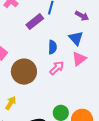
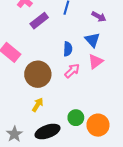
purple rectangle: (35, 22) -> (39, 21), moved
yellow arrow: (11, 103) -> (38, 105), moved

